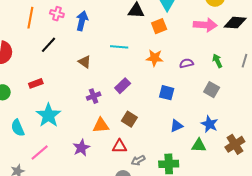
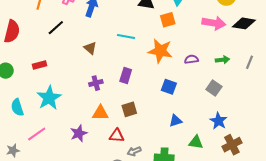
orange star: (155, 58) -> (160, 51), size x1.4
green arrow: (217, 61) -> (222, 60), turned 104
purple rectangle: (123, 86) -> (126, 75), turned -35
brown square: (129, 119) -> (129, 109), turned 35
blue star: (209, 124) -> (218, 121), moved

